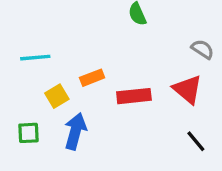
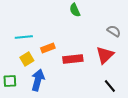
cyan line: (35, 58) -> (24, 37), moved
red triangle: (188, 89) -> (105, 55), turned 36

